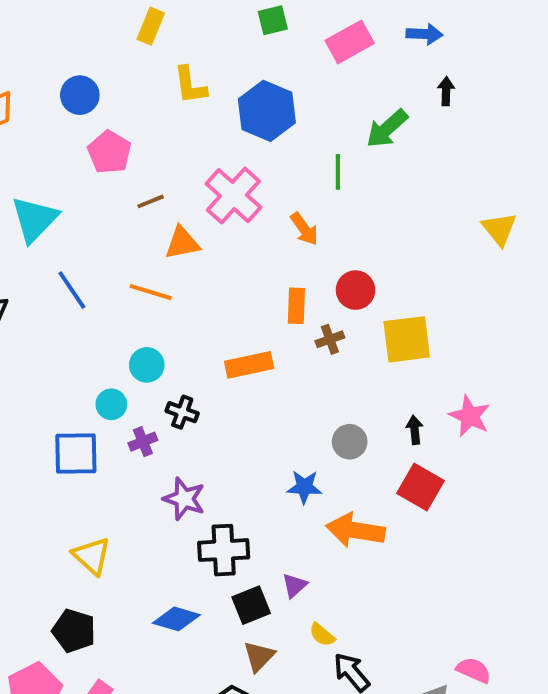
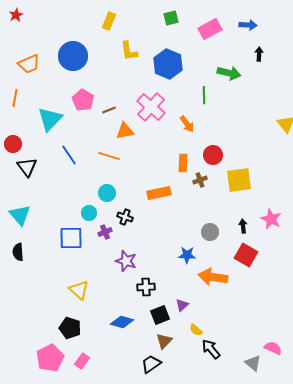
blue circle: (80, 95) -> (73, 56), size x1.5
green arrow: (387, 129) -> (229, 73), turned -125
pink pentagon: (109, 152) -> (83, 100), moved
black cross: (224, 550) -> (146, 287), size x0.7

